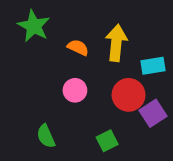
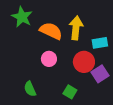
orange semicircle: (78, 47) -> (51, 31), size x1.6
green square: (107, 141) -> (70, 92), turned -32

